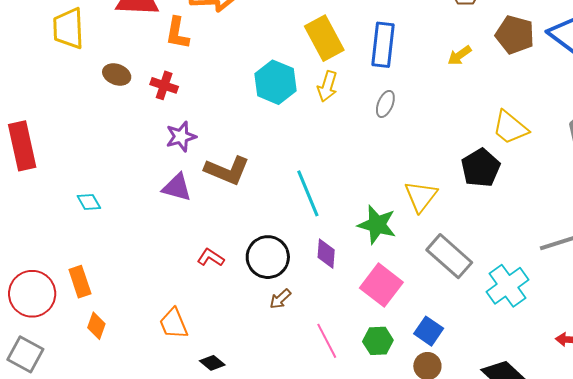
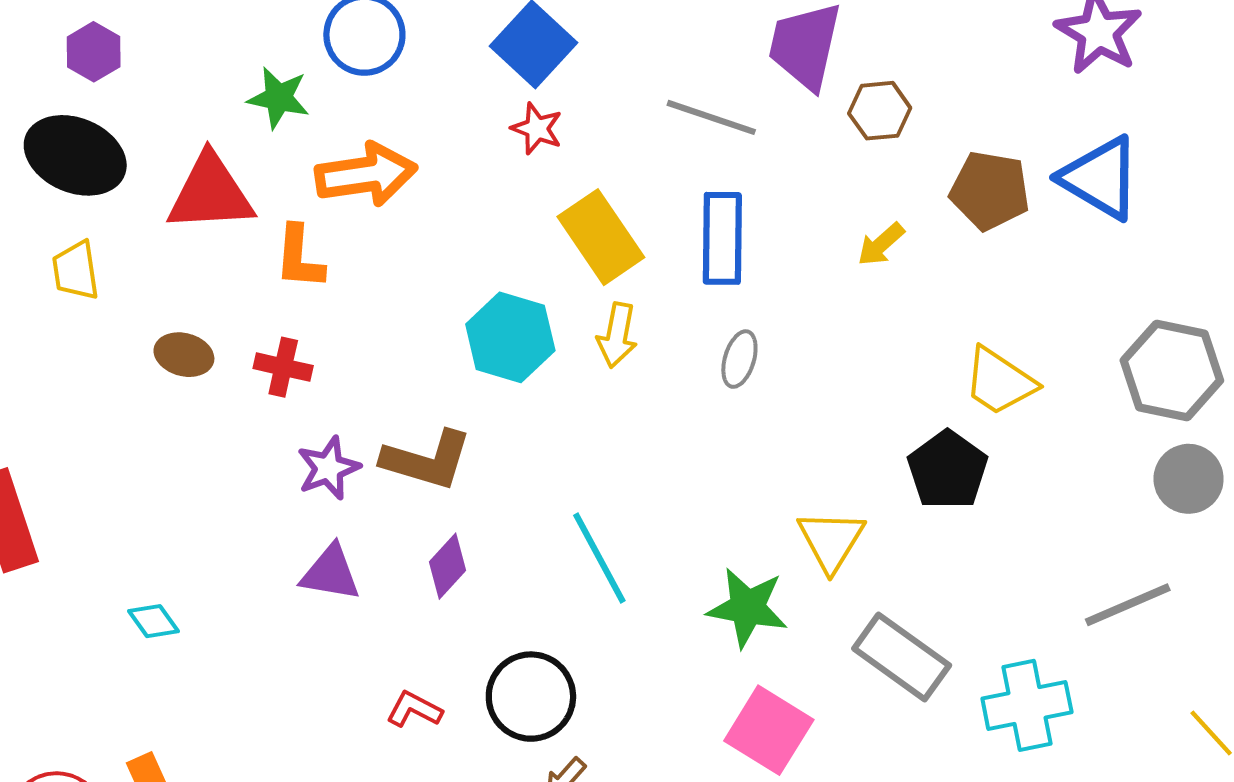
yellow trapezoid: (68, 28) -> (76, 271), size x0.7
brown L-shape: (227, 170) -> (427, 460), moved
purple diamond: (326, 254) -> (447, 566), moved, turned 44
cyan cross: (508, 286) -> (1027, 705), turned 30

